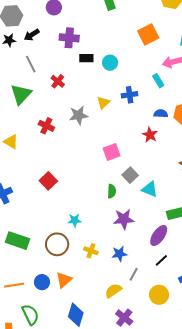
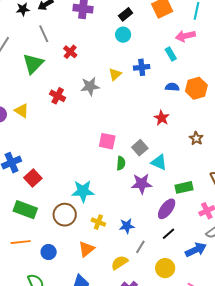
black rectangle: (86, 58) -> (126, 14), moved, turned -40
red star: (150, 135) -> (162, 118), moved
pink square: (112, 152) -> (107, 141), moved, turned 30
red square: (48, 181) -> (33, 178), moved
purple star: (124, 219) -> (142, 184), moved
cyan star: (75, 220) -> (83, 191), size x1.6
orange triangle: (64, 280) -> (86, 249), moved
orange line: (14, 285) -> (21, 242), moved

